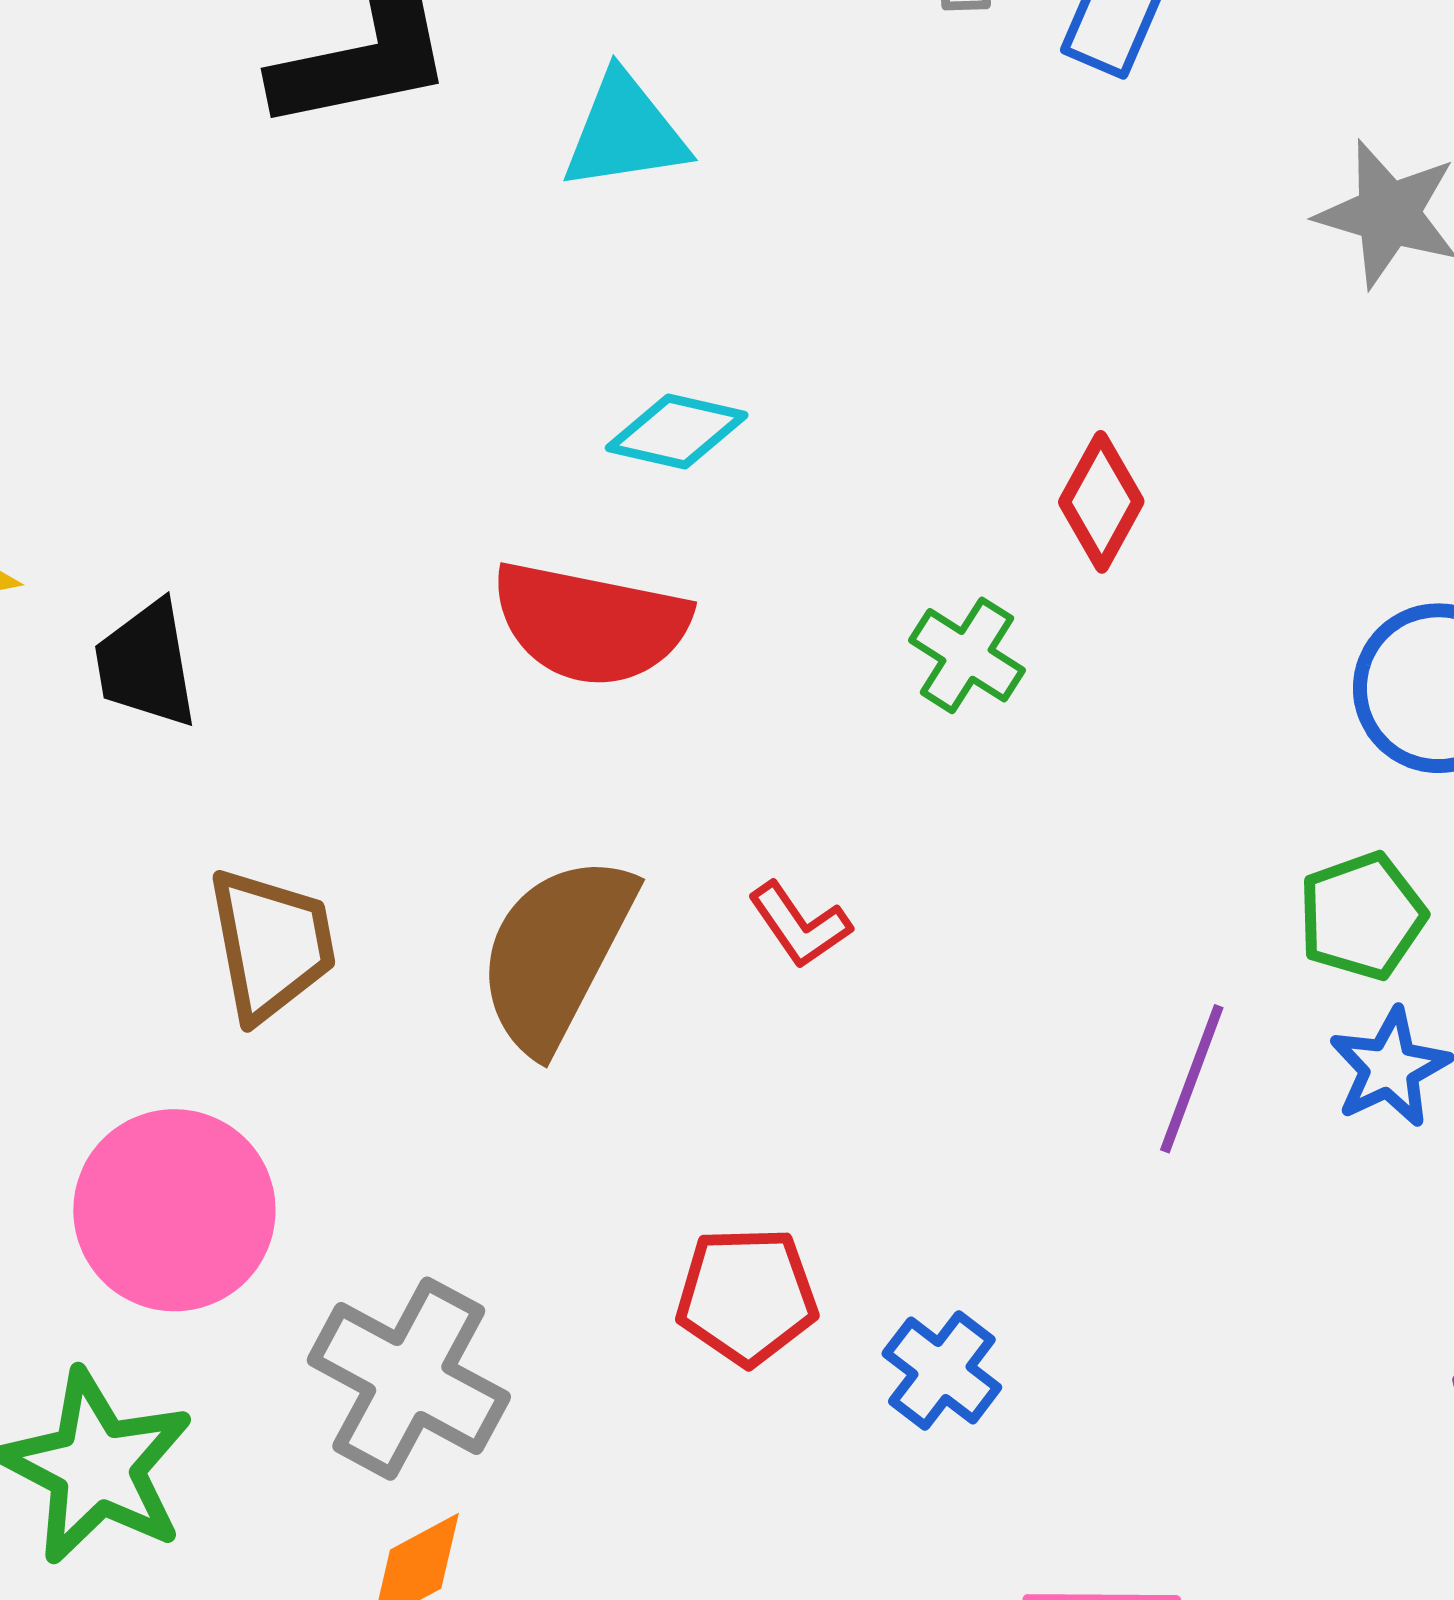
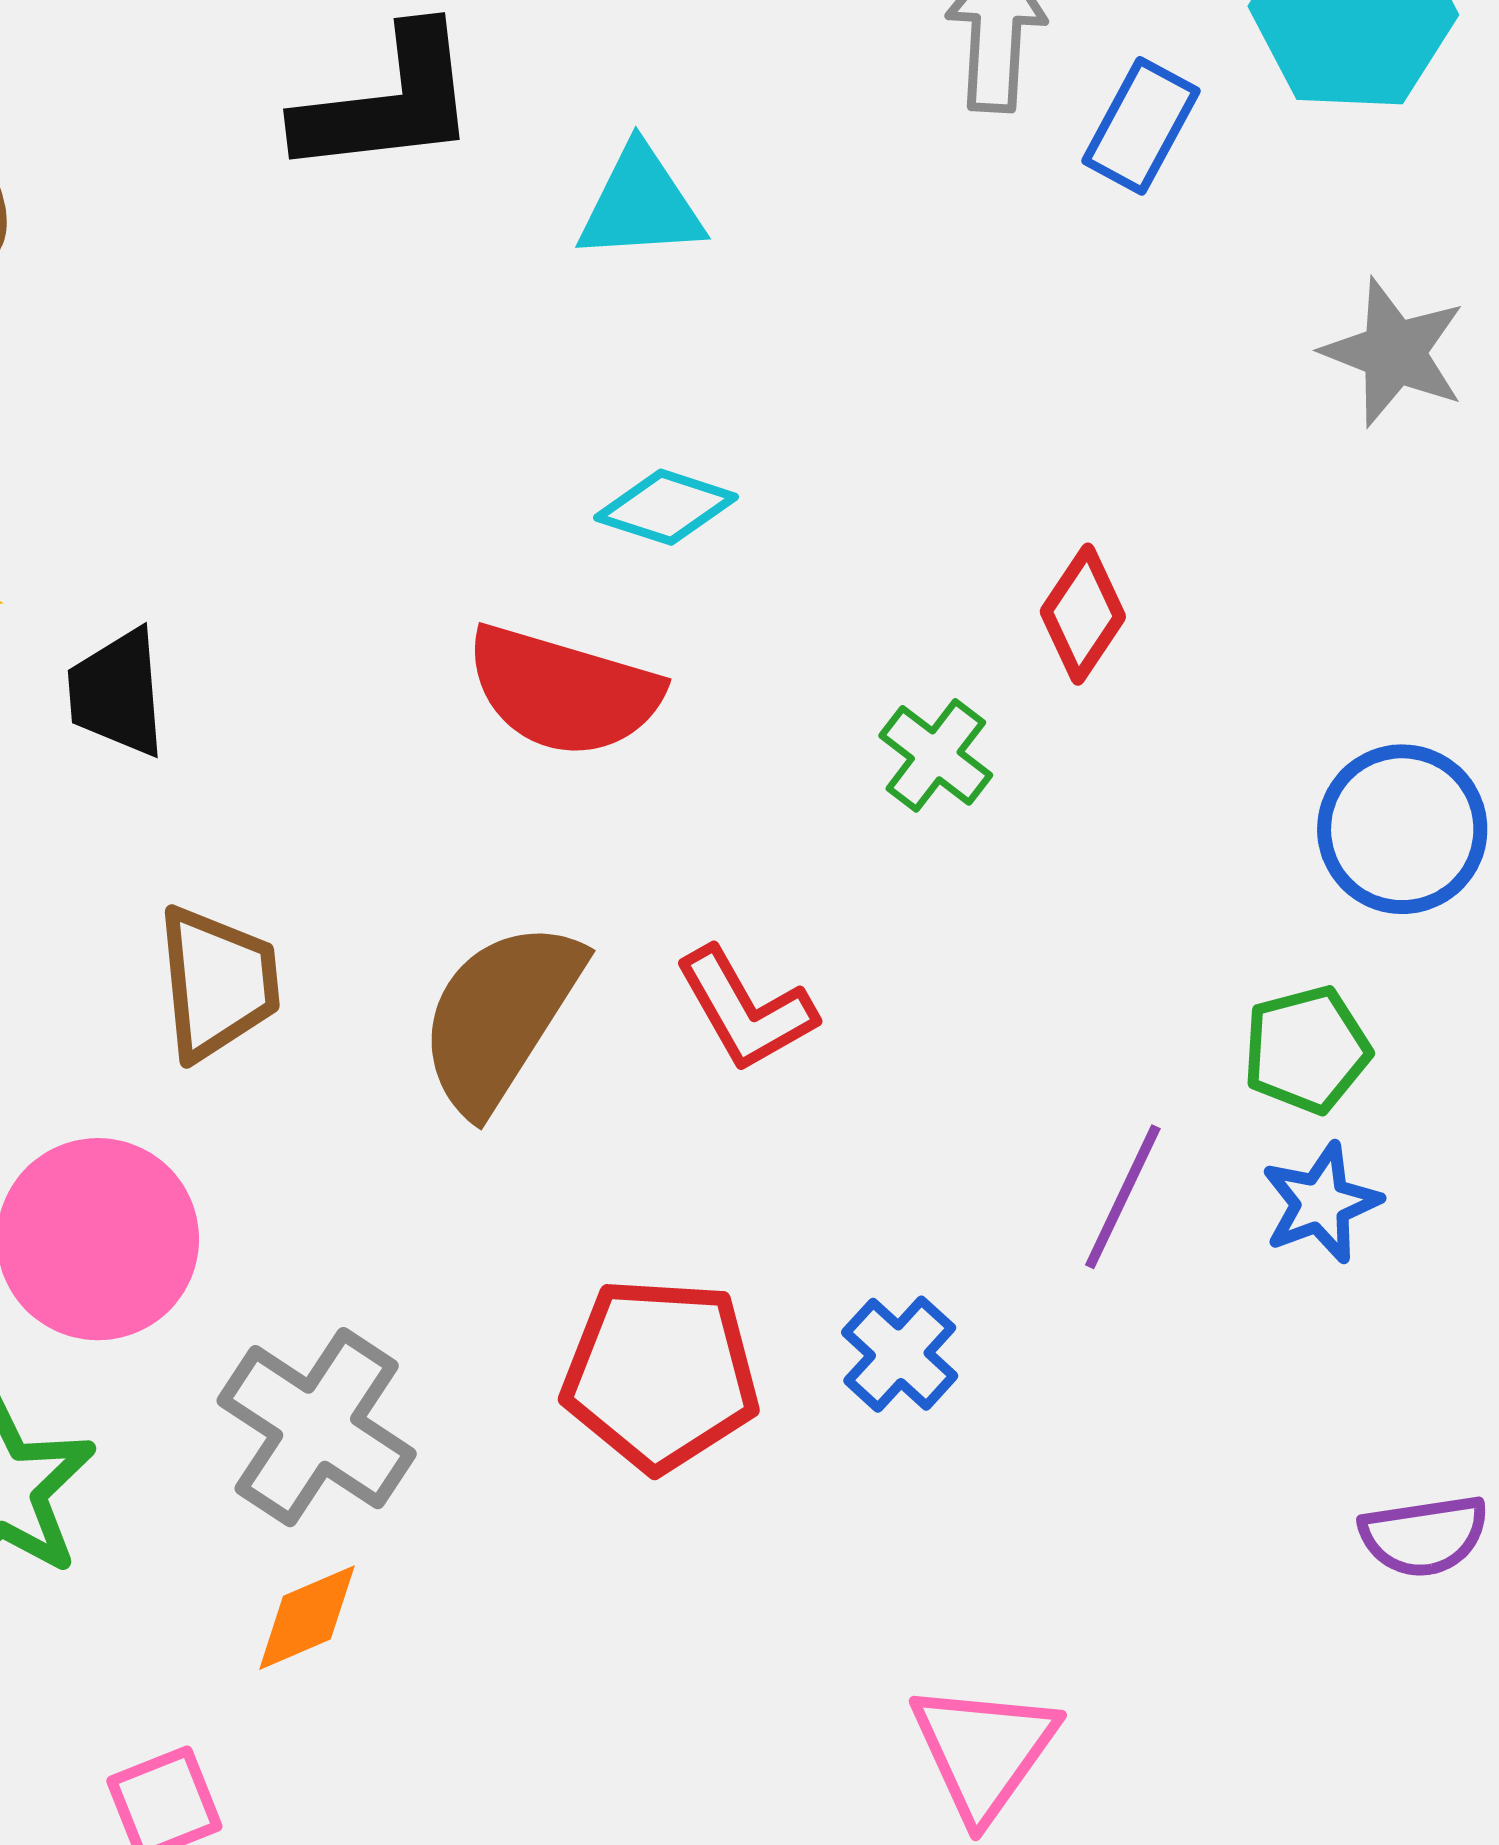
red L-shape: (800, 925) -> (746, 1009), size x1.4
red pentagon: (747, 1296) -> (661, 1374), size x1.4
blue cross: (942, 1370) -> (900, 1354), moved

